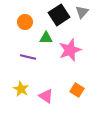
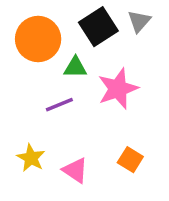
orange circle: (25, 22) -> (38, 39), size x1.6
purple line: (28, 57) -> (59, 105), moved, turned -35

